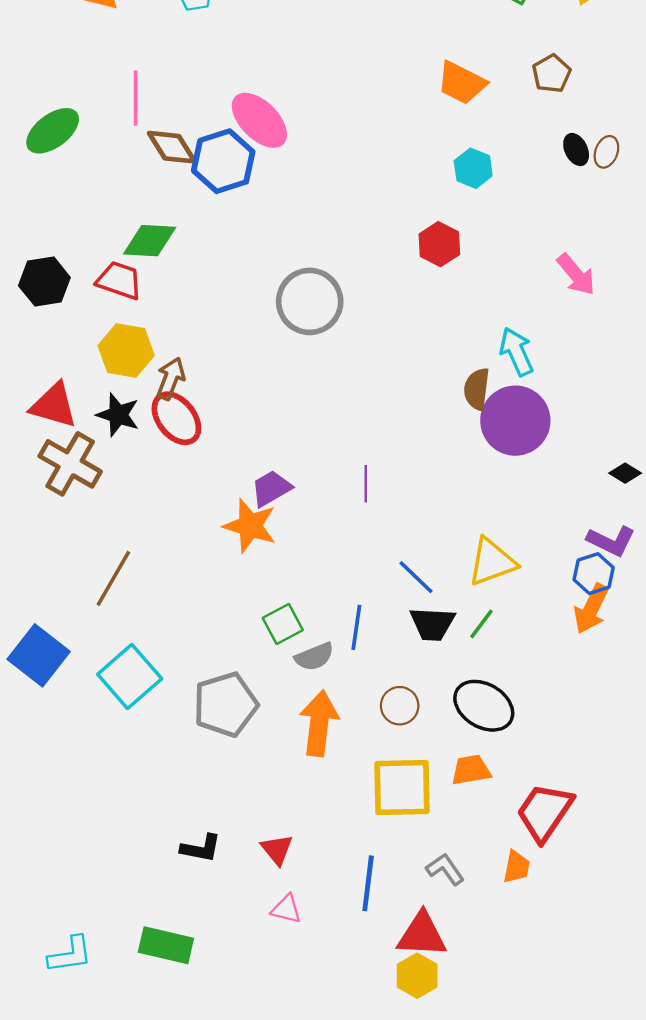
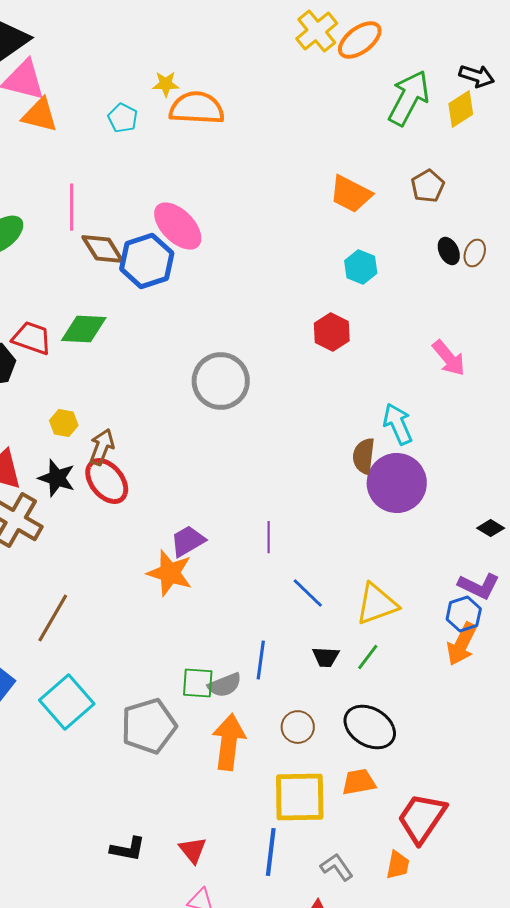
red trapezoid: (119, 280) -> (32, 338), moved
yellow hexagon: (126, 350) -> (64, 423), size x0.6
blue line: (416, 577) -> (308, 593), moved
green square: (283, 624) -> (198, 683), moved, turned 32
black trapezoid: (432, 624) -> (326, 657), size x0.7
blue line: (368, 883) -> (271, 852), moved

